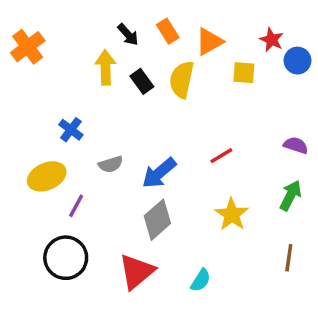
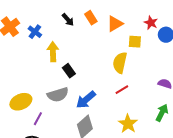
yellow arrow: (106, 67) -> (53, 52), moved
yellow semicircle: (182, 80) -> (120, 63), moved
black rectangle: (142, 81) -> (69, 71), moved
blue cross: (71, 130) -> (35, 32), moved
gray semicircle: (111, 164) -> (58, 95), size x1.5

